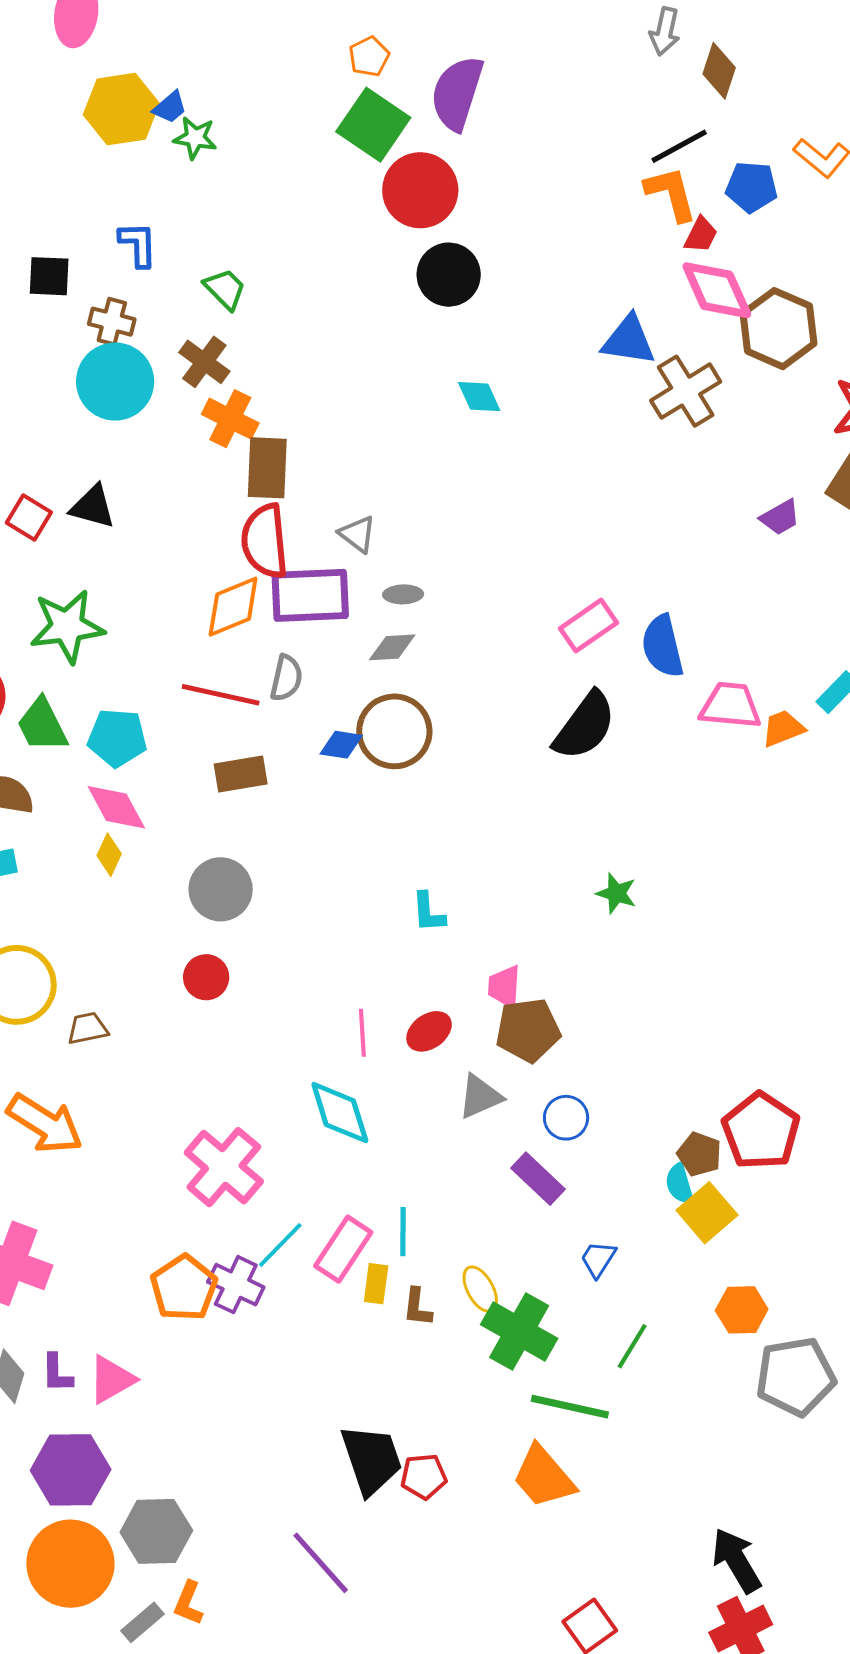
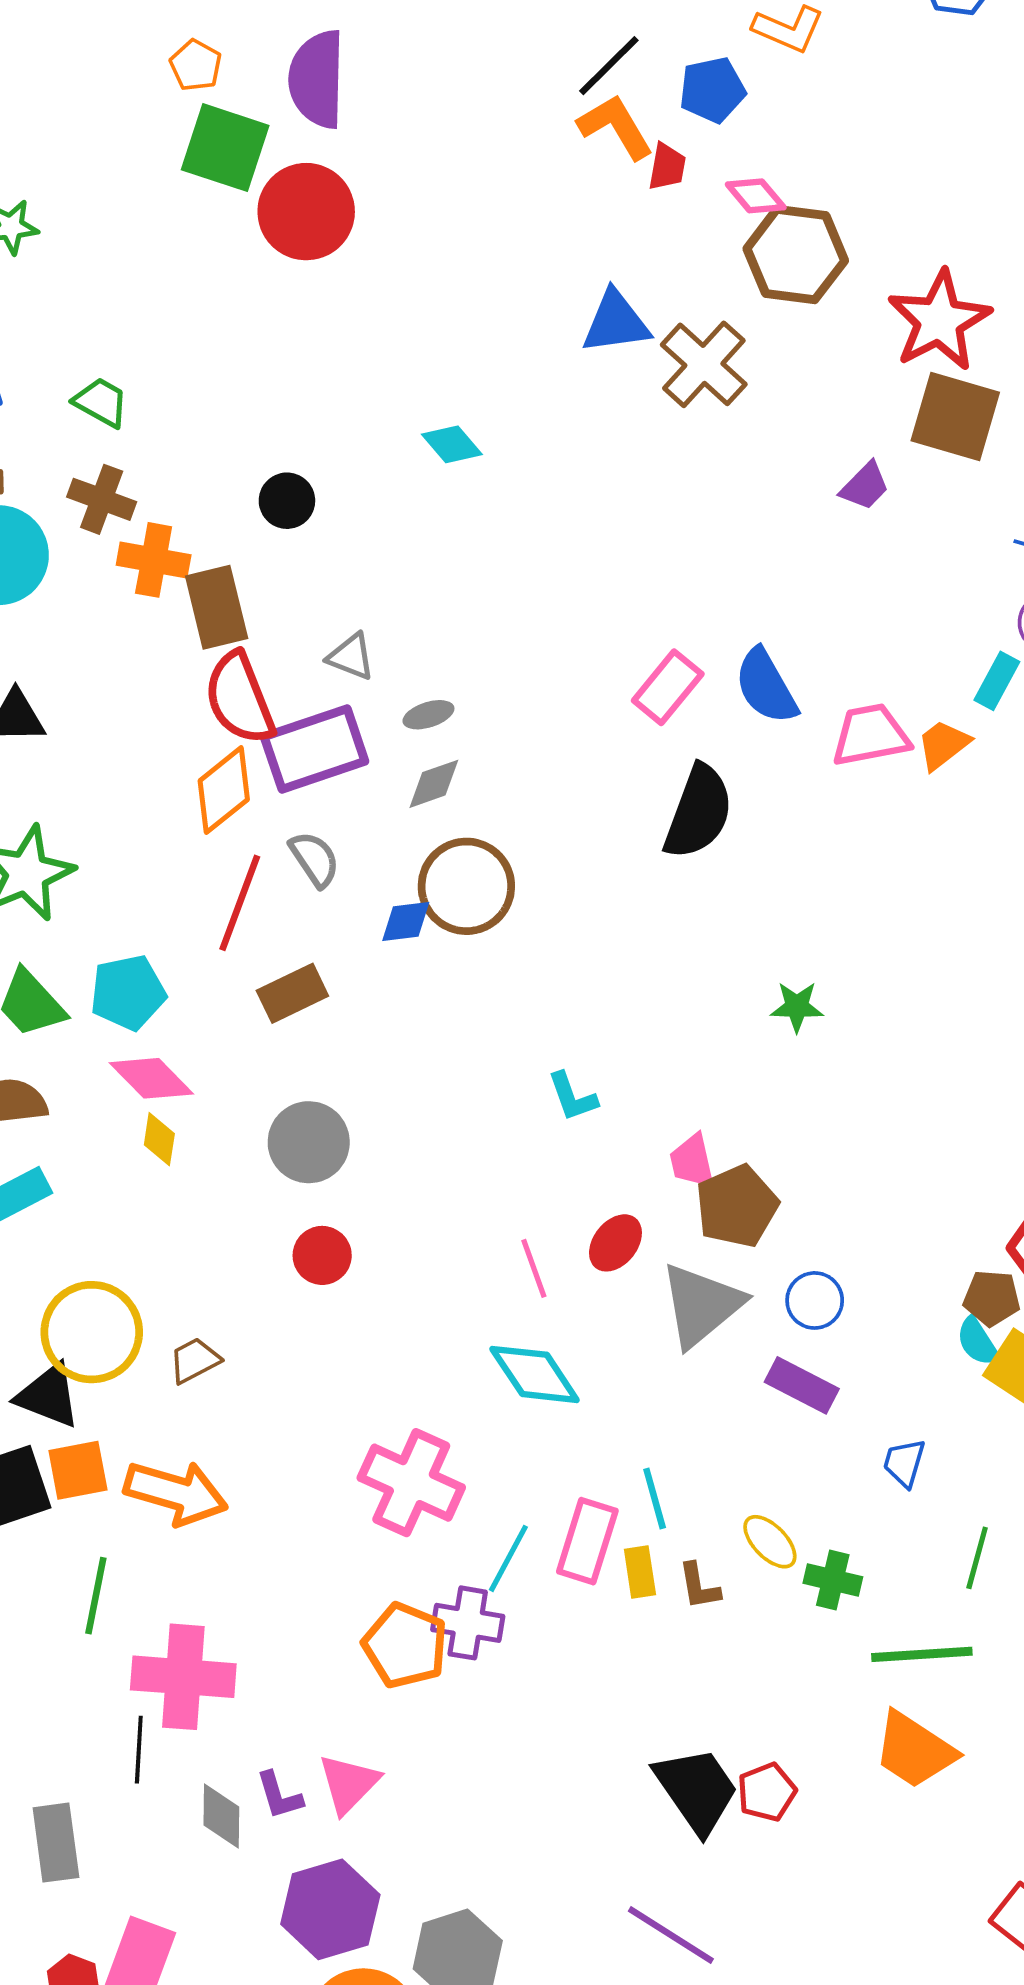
black circle: (449, 275) -> (287, 501), moved, size x0.7
pink diamond: (717, 290) -> (756, 196), moved, size x0.6
gray semicircle: (286, 678) -> (315, 859), turned -30
red line: (221, 695) -> (240, 903), turned -66
gray triangle: (480, 1096) -> (701, 1305), size x1.5
green cross: (519, 1331) -> (833, 1580), size x0.6

